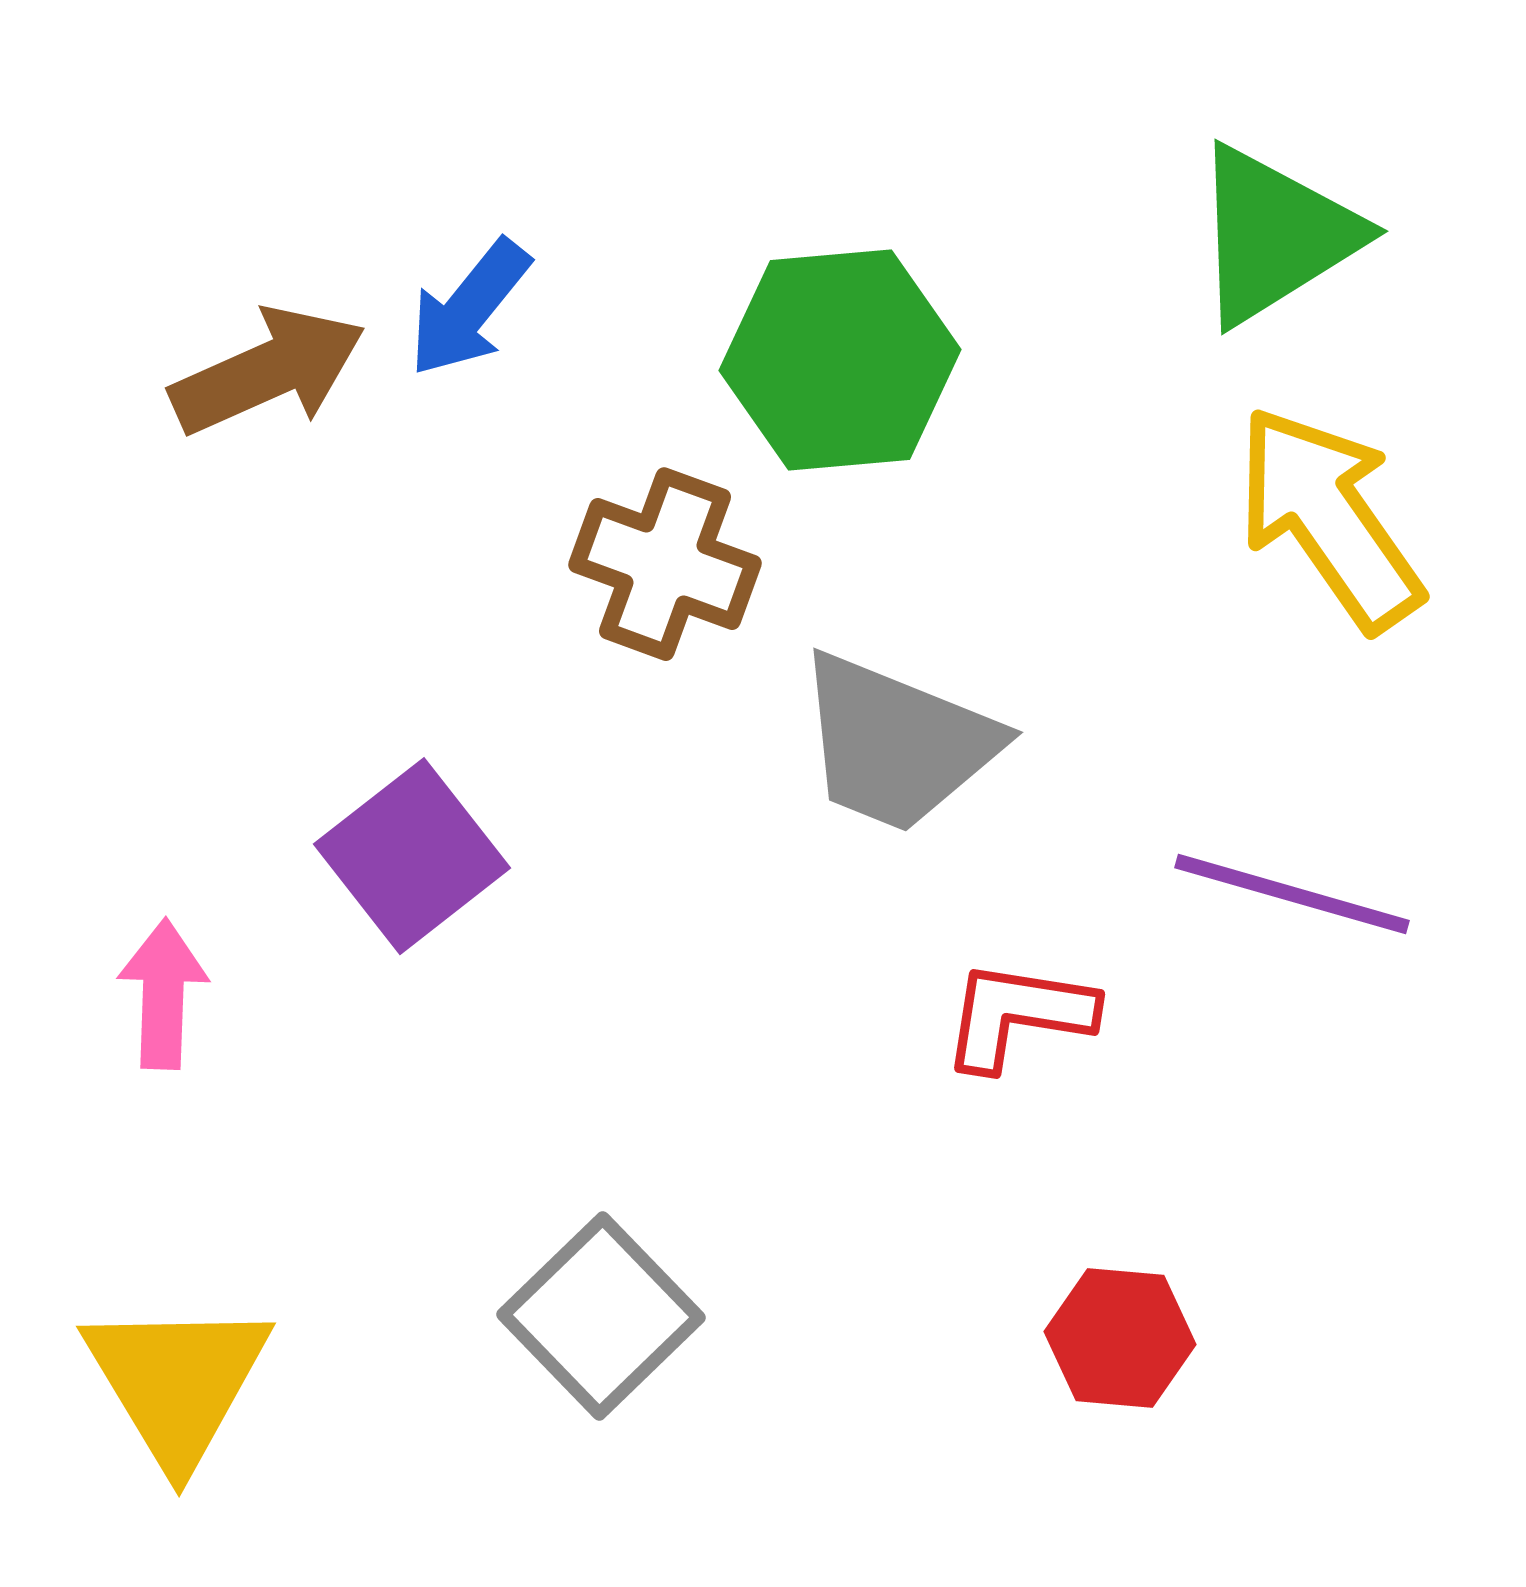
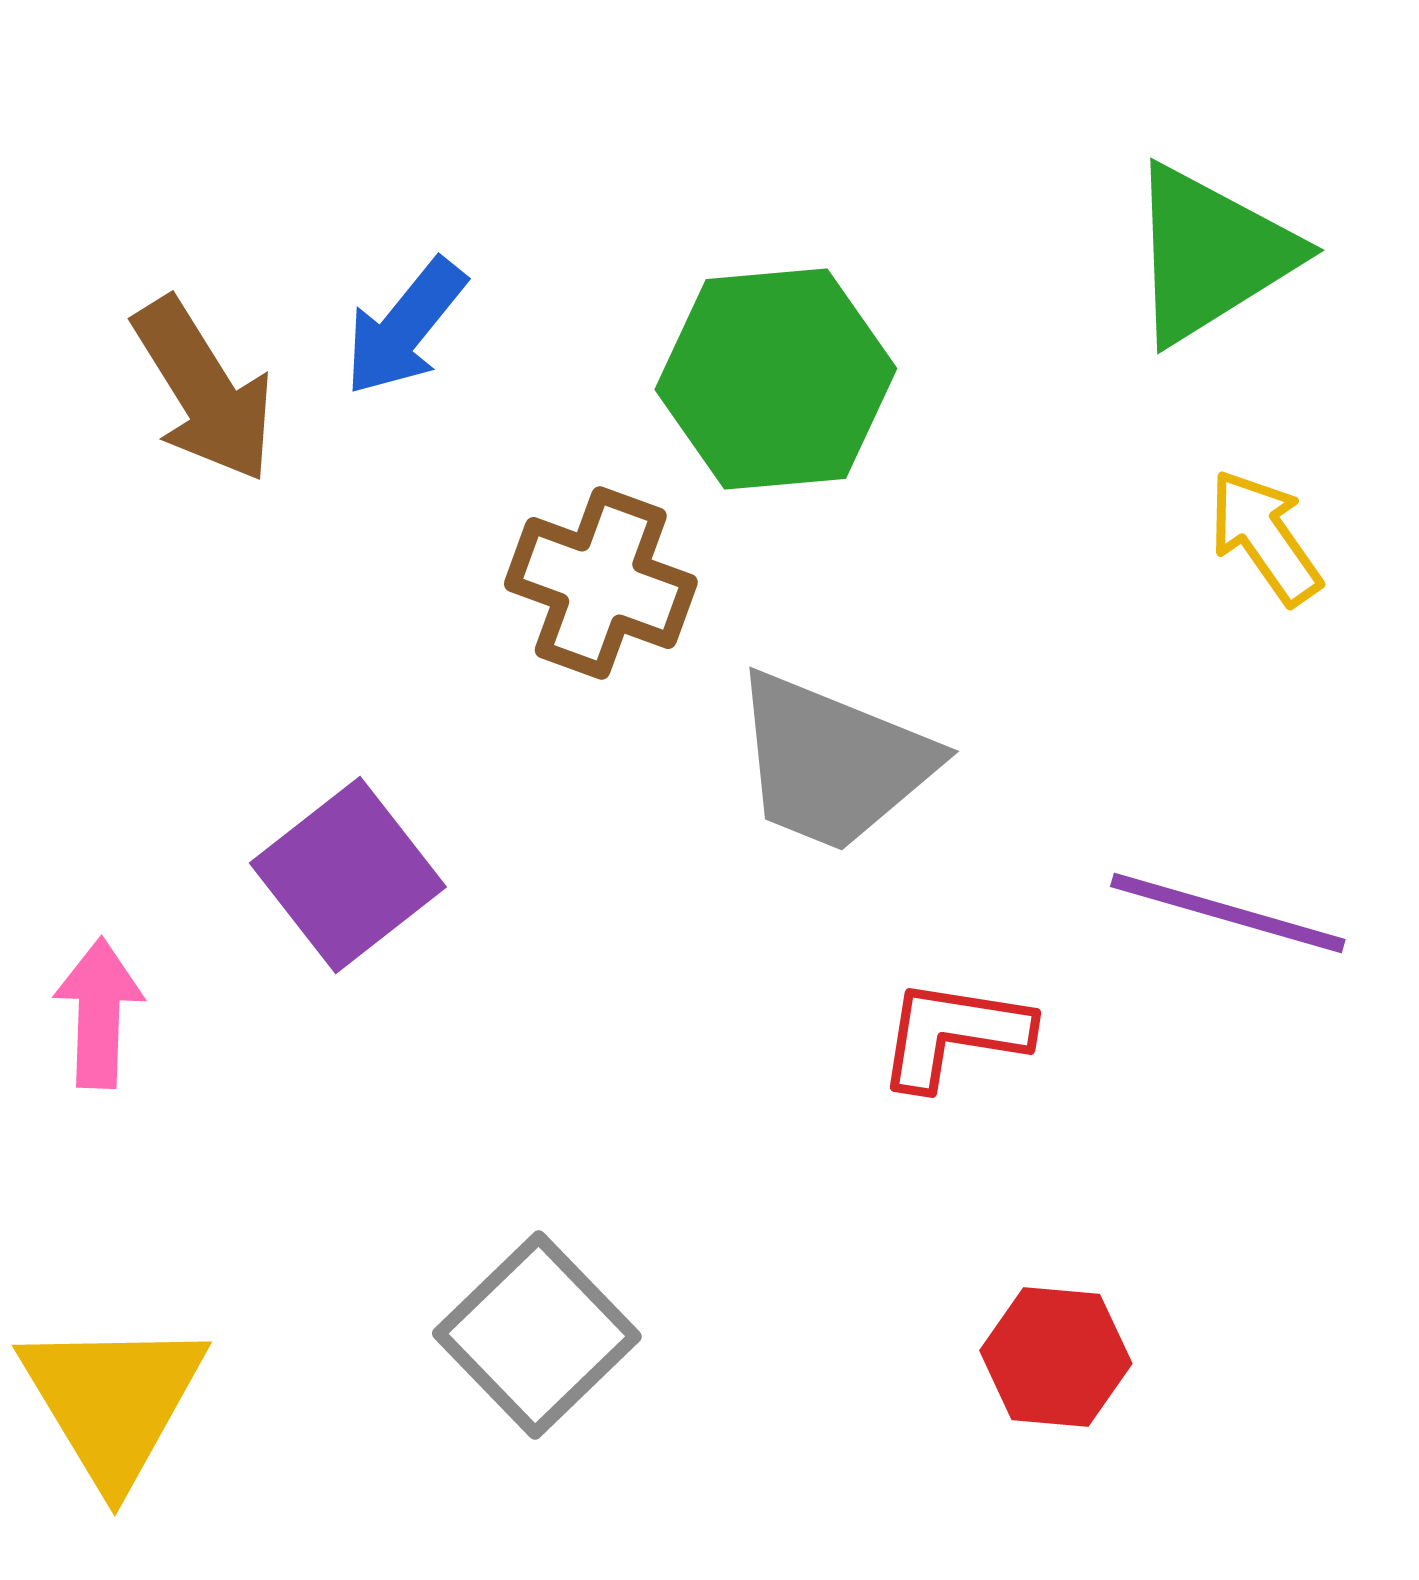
brown arrow: (268, 371) -> (204, 390), turned 82
yellow arrow: (1329, 518) -> (1265, 537), size x0.6

